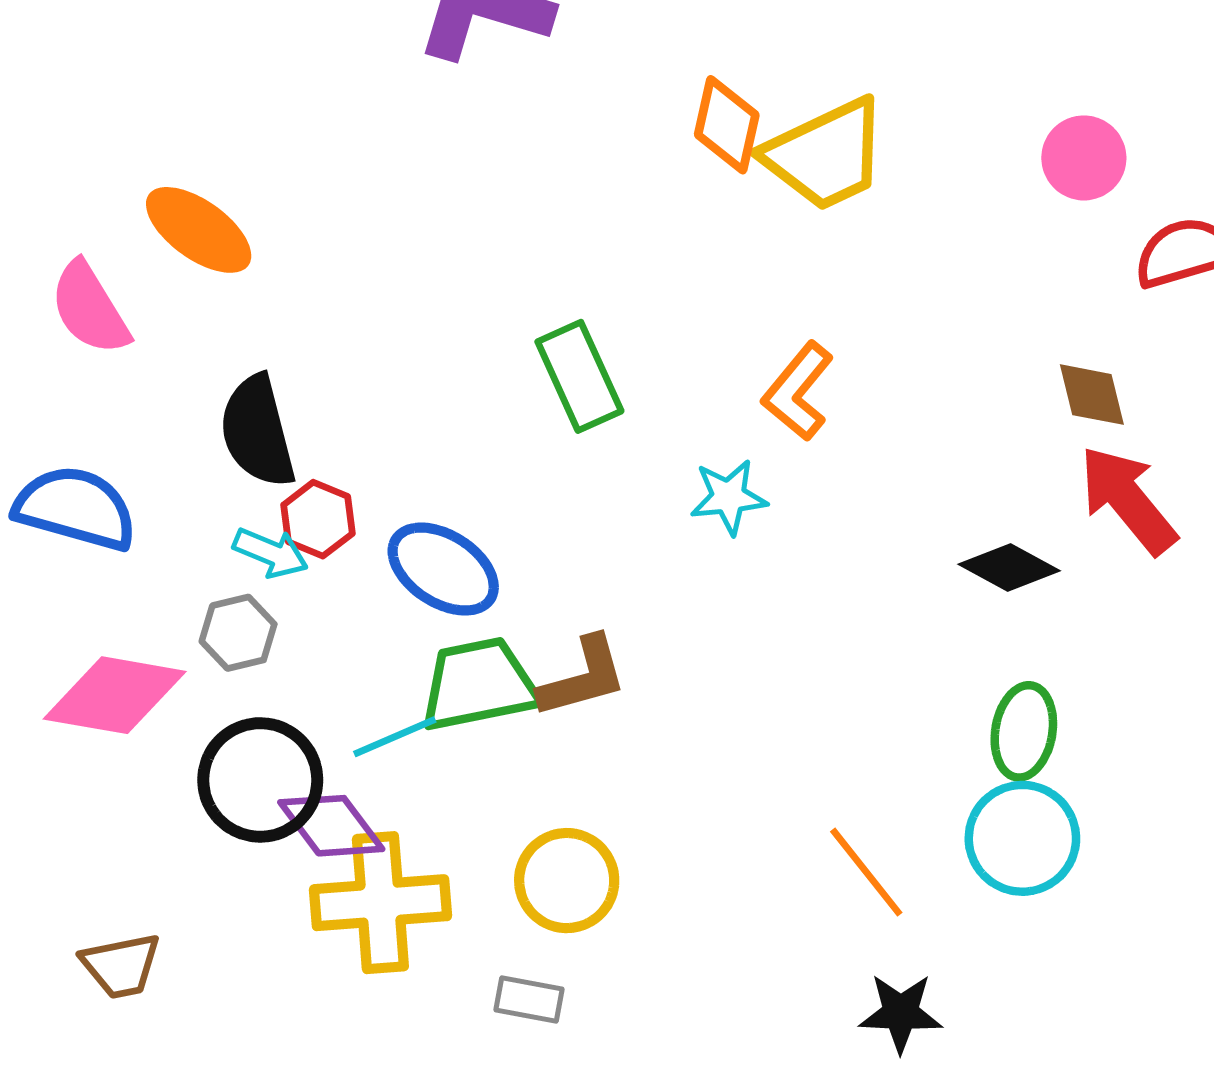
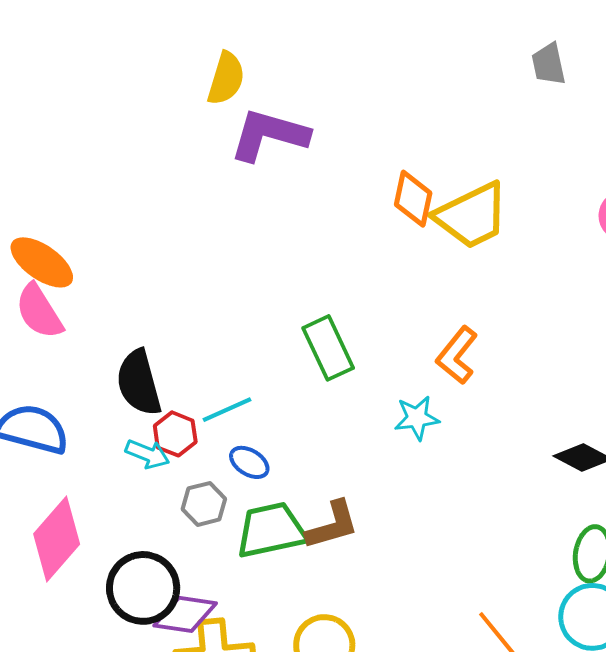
orange ellipse: (199, 230) -> (42, 262), moved
blue ellipse: (443, 569) -> (249, 462), size x0.6
gray hexagon: (238, 633) -> (204, 504), moved
pink diamond: (115, 695) -> (57, 539), turned -58
cyan line: (395, 737) -> (227, 410), moved
purple diamond: (331, 826) -> (185, 614), turned -44

